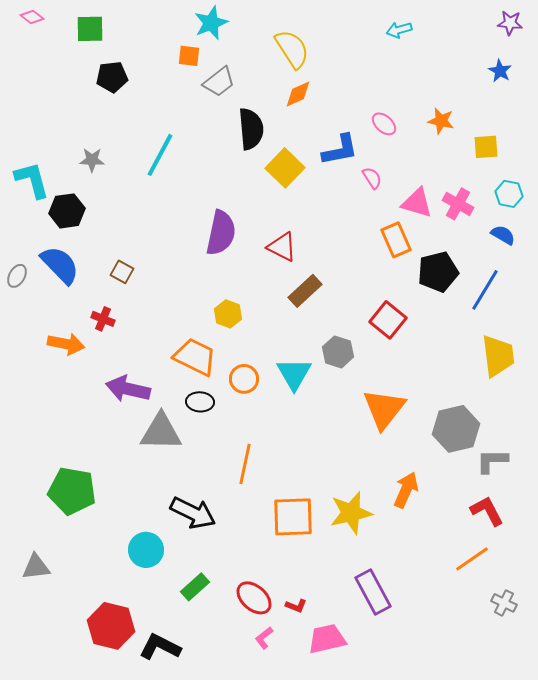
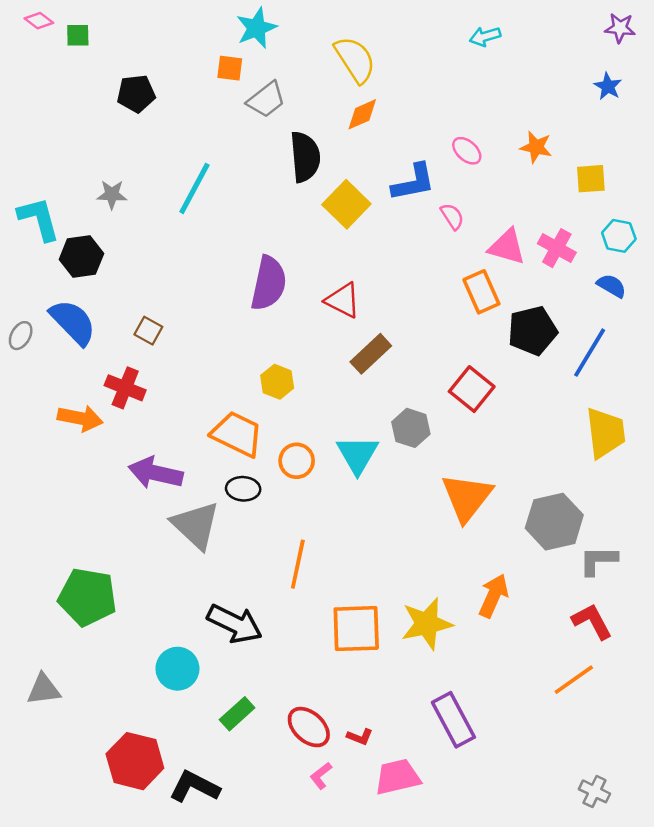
green square: (90, 29) -> (78, 35), moved, size x0.7
red cross: (103, 319) -> (125, 388), size x1.4
gray triangle: (161, 432) -> (196, 525), turned 42
gray cross: (504, 603) -> (594, 791), moved

